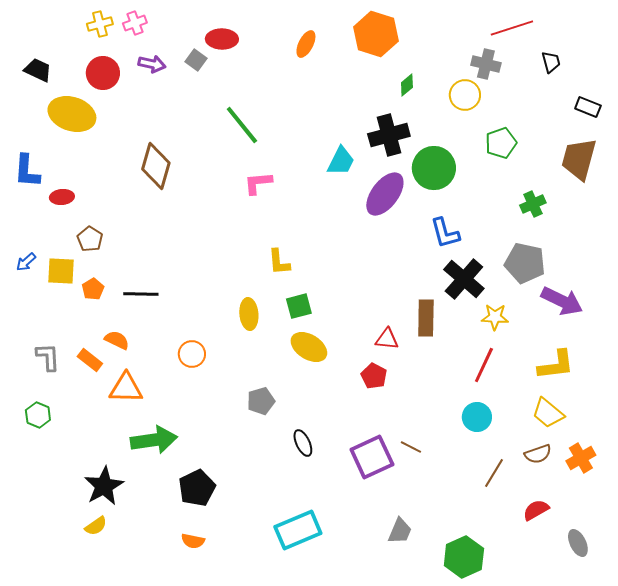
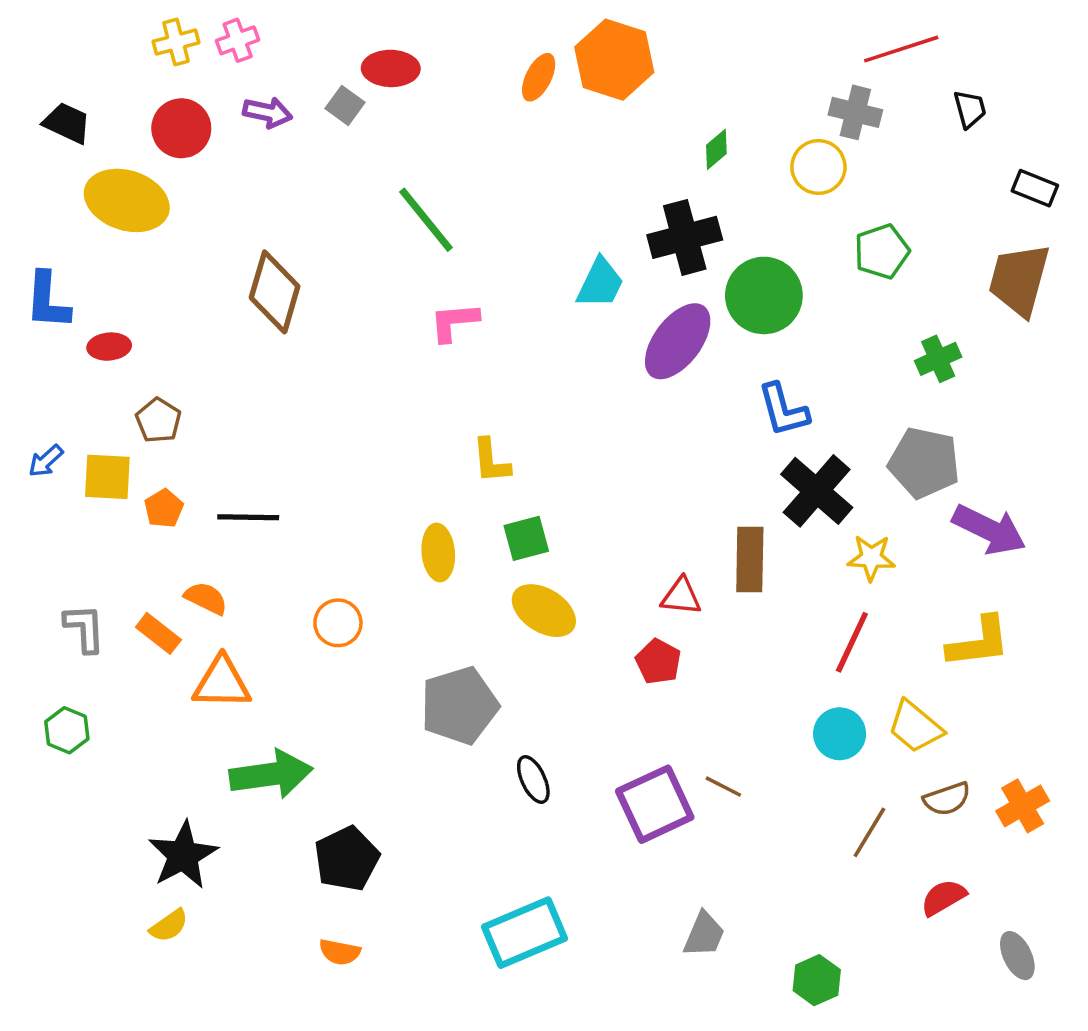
orange hexagon: (376, 34) -> (614, 60), moved
gray pentagon: (261, 401) -> (459, 706), size x1.6
yellow trapezoid: (548, 413) -> (915, 727), moved
green hexagon: (464, 557) -> (817, 980), size x0.7

